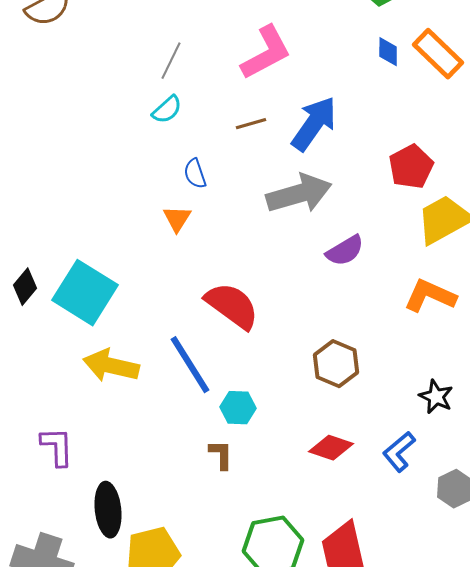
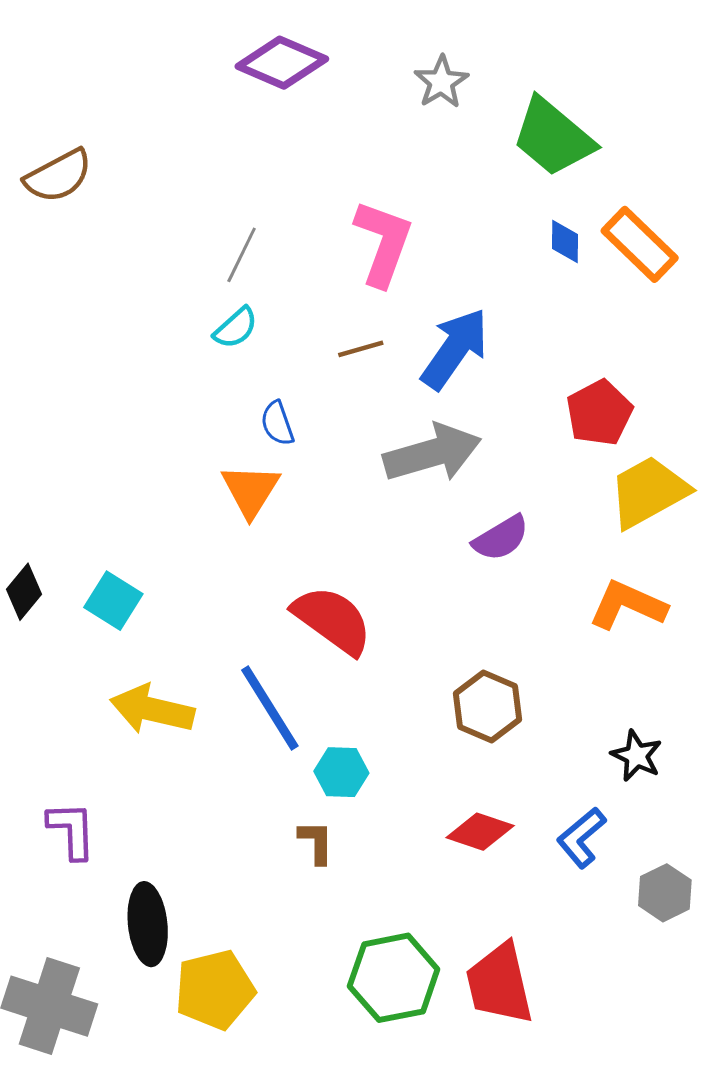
pink L-shape: (266, 53) -> (383, 243), turned -42
orange triangle: (177, 219) -> (251, 490), size x1.4
cyan square: (85, 293) -> (113, 601), size x0.6

